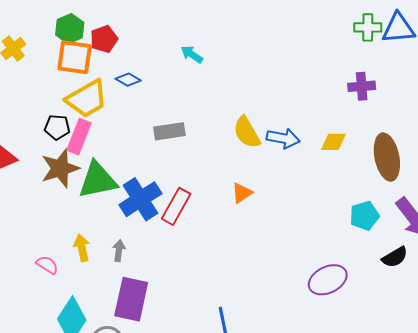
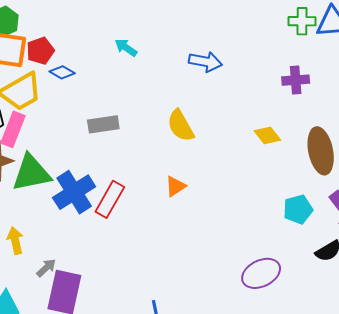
red pentagon: (104, 39) -> (40, 51), moved
blue arrow: (283, 138) -> (205, 62), moved
yellow diamond: (334, 142) -> (267, 135), turned 52
gray arrow: (119, 251) -> (46, 268), moved, turned 40

